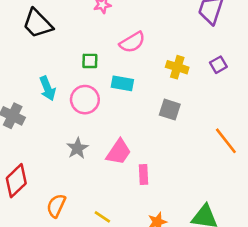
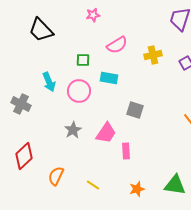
yellow cross: (177, 67) -> (153, 55), moved, turned -30
gray square: (170, 110) -> (135, 110), moved

